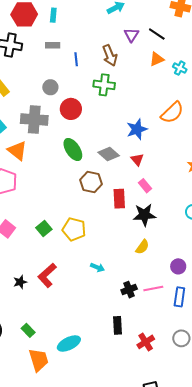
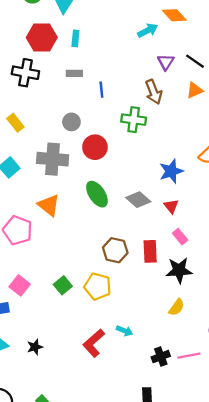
brown arrow: (110, 55) -> (154, 92), moved
orange triangle: (17, 151) -> (49, 205), moved
brown hexagon: (91, 182) -> (115, 250), moved
red L-shape: (47, 275) -> (94, 343), moved

